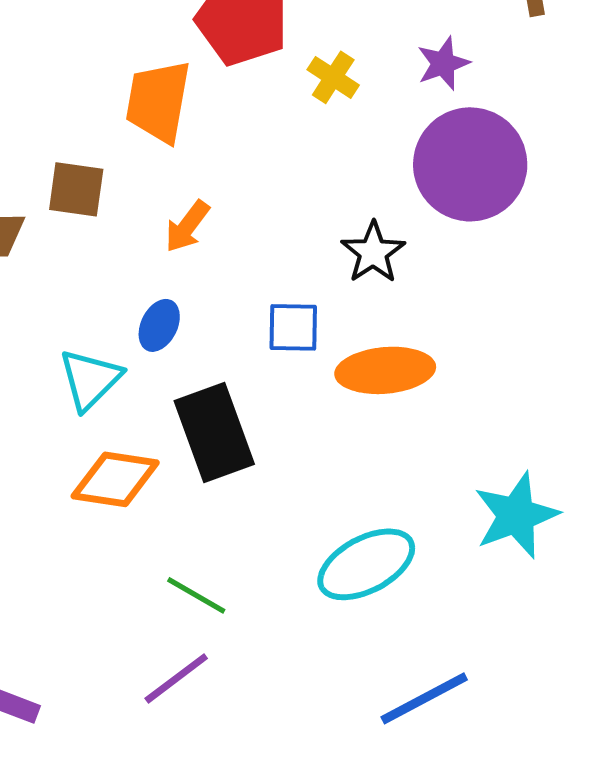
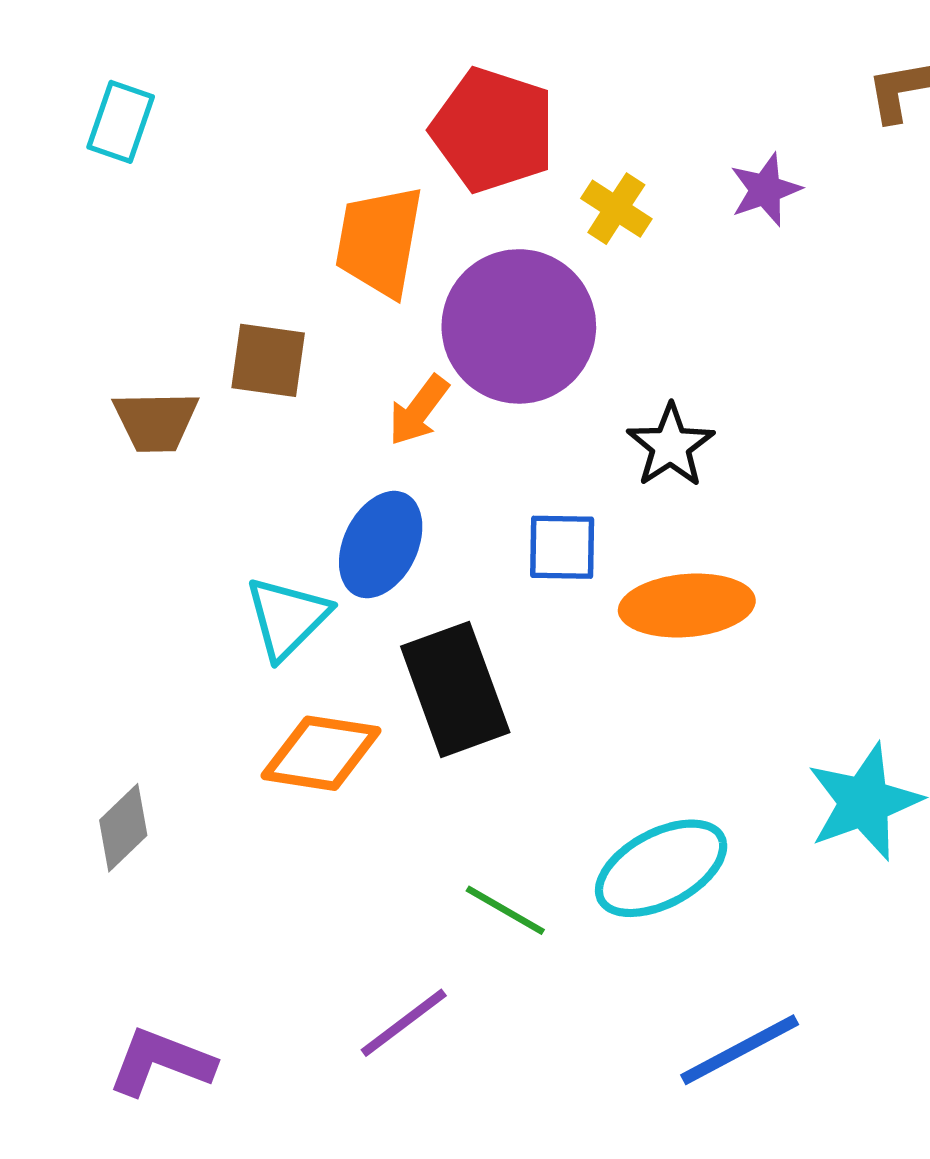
purple circle: (470, 164) -> (519, 326), moved
blue ellipse: (159, 325) -> (381, 545), size x1.5
green line: (196, 595) -> (505, 910), moved

